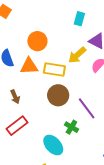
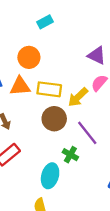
cyan rectangle: (79, 19) -> (45, 22), moved, turned 48
yellow arrow: (77, 55) -> (78, 97), moved
cyan ellipse: (53, 145) -> (50, 176), turned 60

